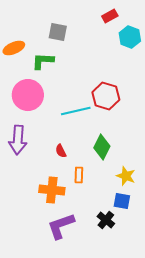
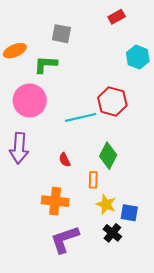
cyan hexagon: (130, 37) -> (138, 57), moved
orange rectangle: (79, 175) -> (93, 180), moved
yellow star: (126, 176) -> (106, 204), moved

